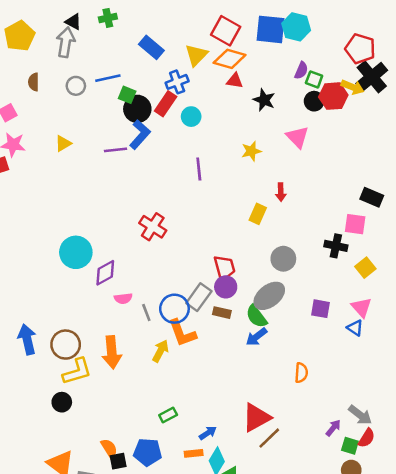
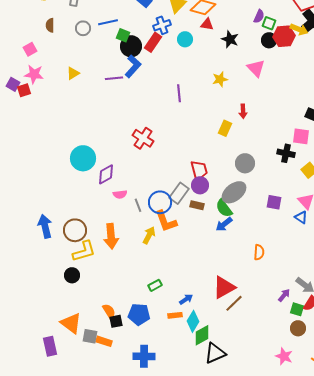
cyan circle: (191, 117) -> (185, 39), moved

